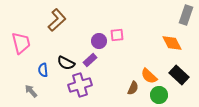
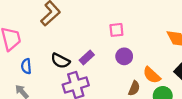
purple circle: (99, 41) -> (124, 56), moved
blue semicircle: (43, 70) -> (26, 66), moved

